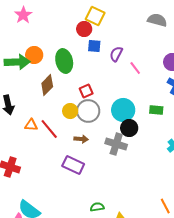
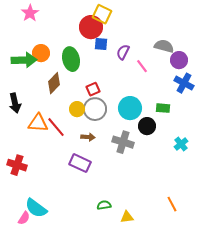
gray semicircle: (157, 20) -> (164, 46), moved
red circle: (84, 29) -> (91, 27), size x1.5
orange triangle: (31, 125) -> (38, 123), size x1.5
black circle: (129, 128) -> (147, 126), moved

